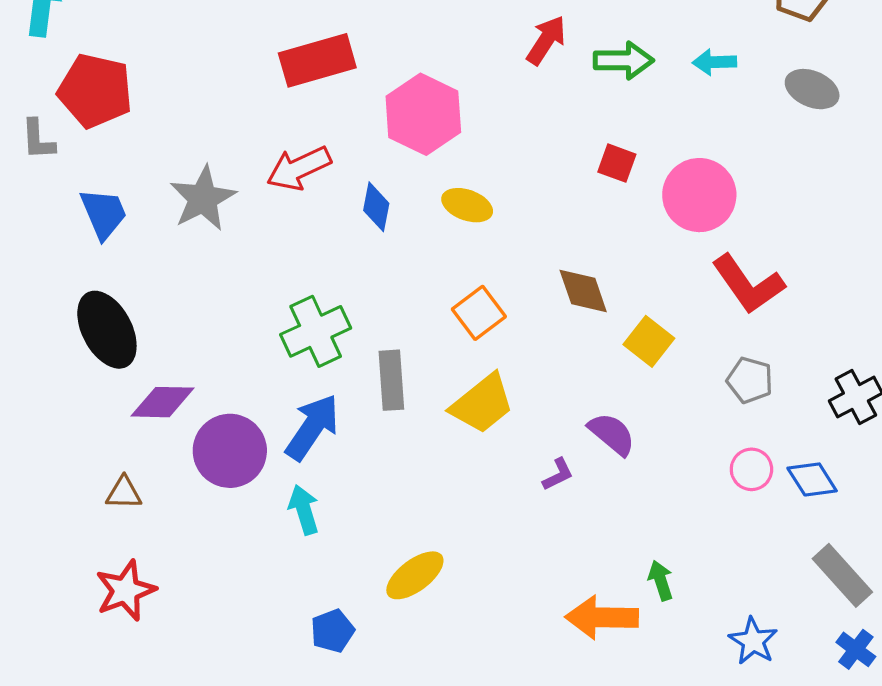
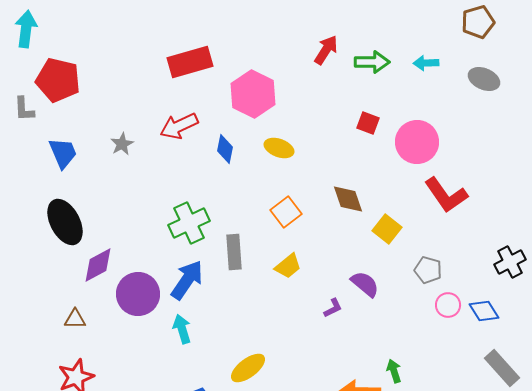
gray star: (203, 198) -> (122, 144), size x0.6
gray pentagon: (750, 380) -> (428, 270), moved
purple diamond: (163, 402) -> (98, 265), turned -30
yellow trapezoid: (482, 404) -> (288, 266), size x0.7

